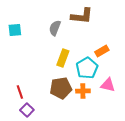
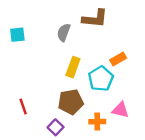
pink triangle: (108, 85) -> (120, 110), moved
orange cross: (83, 91) -> (97, 122), moved
purple square: (27, 110) -> (56, 127), moved

